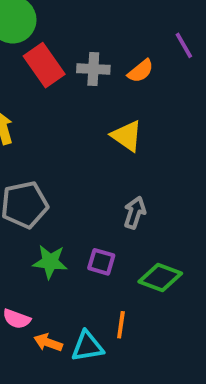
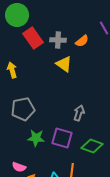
yellow triangle: (127, 136) -> (64, 64), moved
purple square: (101, 262) -> (62, 138), size x1.5

